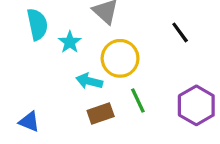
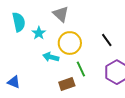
black line: (180, 32) -> (107, 40), moved
brown rectangle: (101, 114) -> (67, 84), moved

